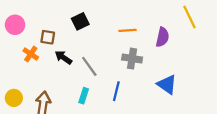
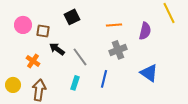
pink circle: (15, 25) -> (23, 25), moved
orange cross: (31, 54) -> (33, 61), moved
gray cross: (132, 59) -> (118, 50), turned -30

